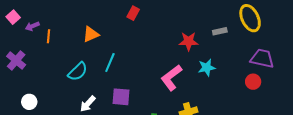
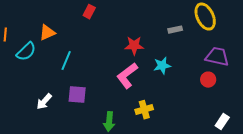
red star: (189, 41) -> (134, 46), moved
cyan semicircle: (78, 72) -> (26, 52), moved

